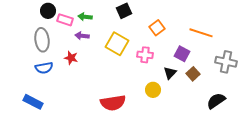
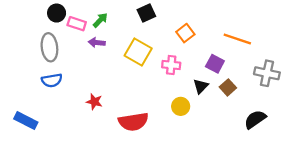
green arrow: (85, 17) -> (100, 20), turned 128
red star: (71, 58) -> (94, 102), moved
blue rectangle: (33, 102) -> (26, 121), moved

